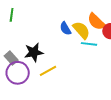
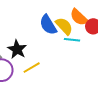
blue semicircle: (65, 28) -> (48, 25), size x1.5
black star: (34, 52) -> (17, 49), turned -30

